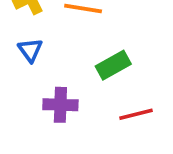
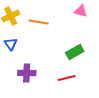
green rectangle: (113, 65) -> (75, 52), moved

